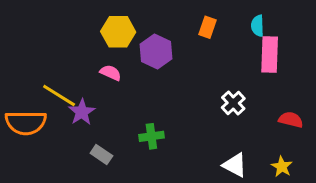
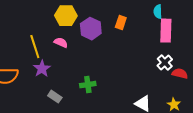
orange rectangle: (208, 27) -> (121, 23), moved
yellow line: (59, 95) -> (35, 47), moved, turned 40
white cross: (233, 103) -> (165, 63), moved

